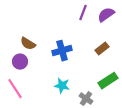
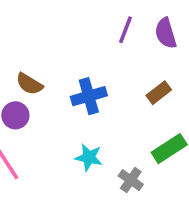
purple semicircle: (106, 15) -> (166, 33), turned -72

